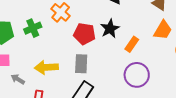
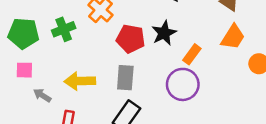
purple circle: (137, 75) -> (183, 84), moved

